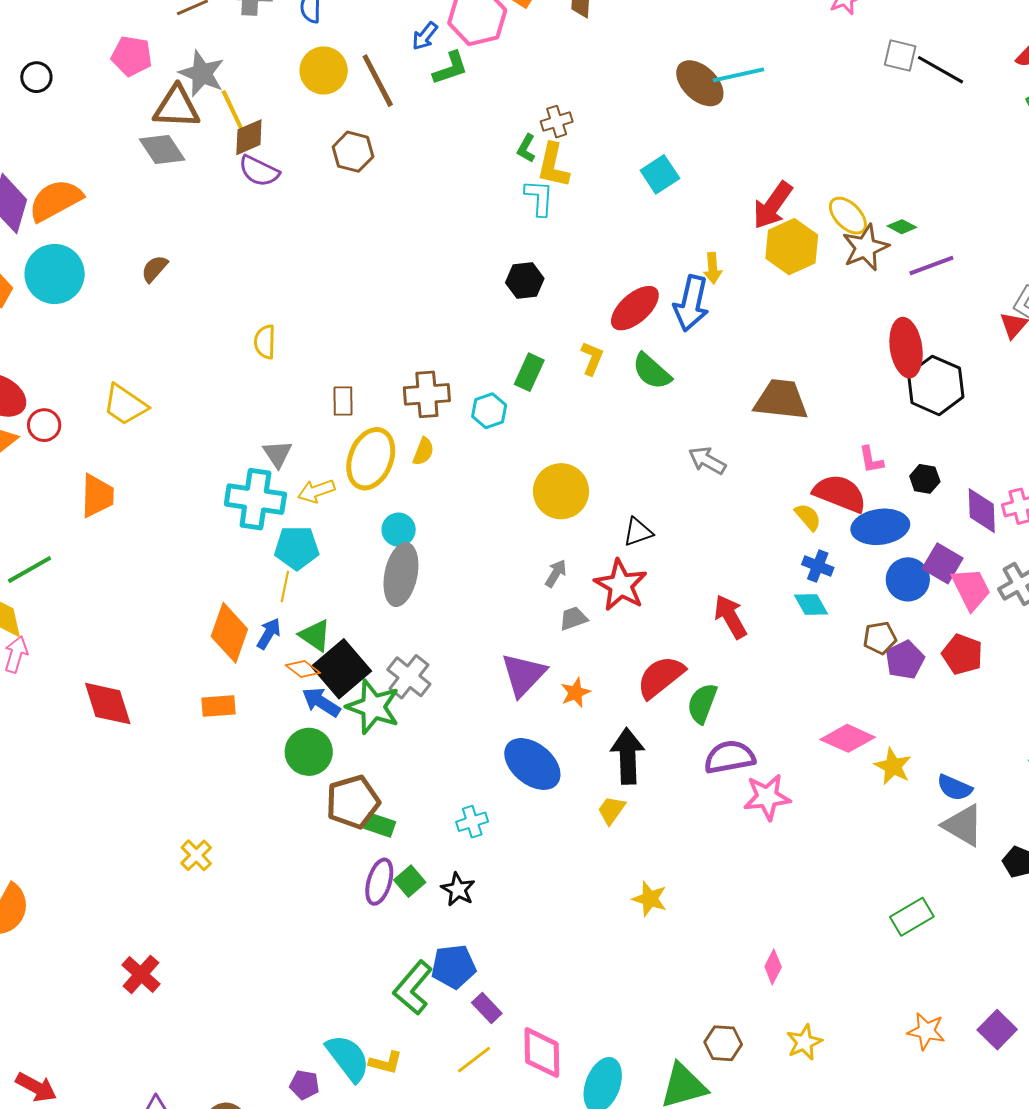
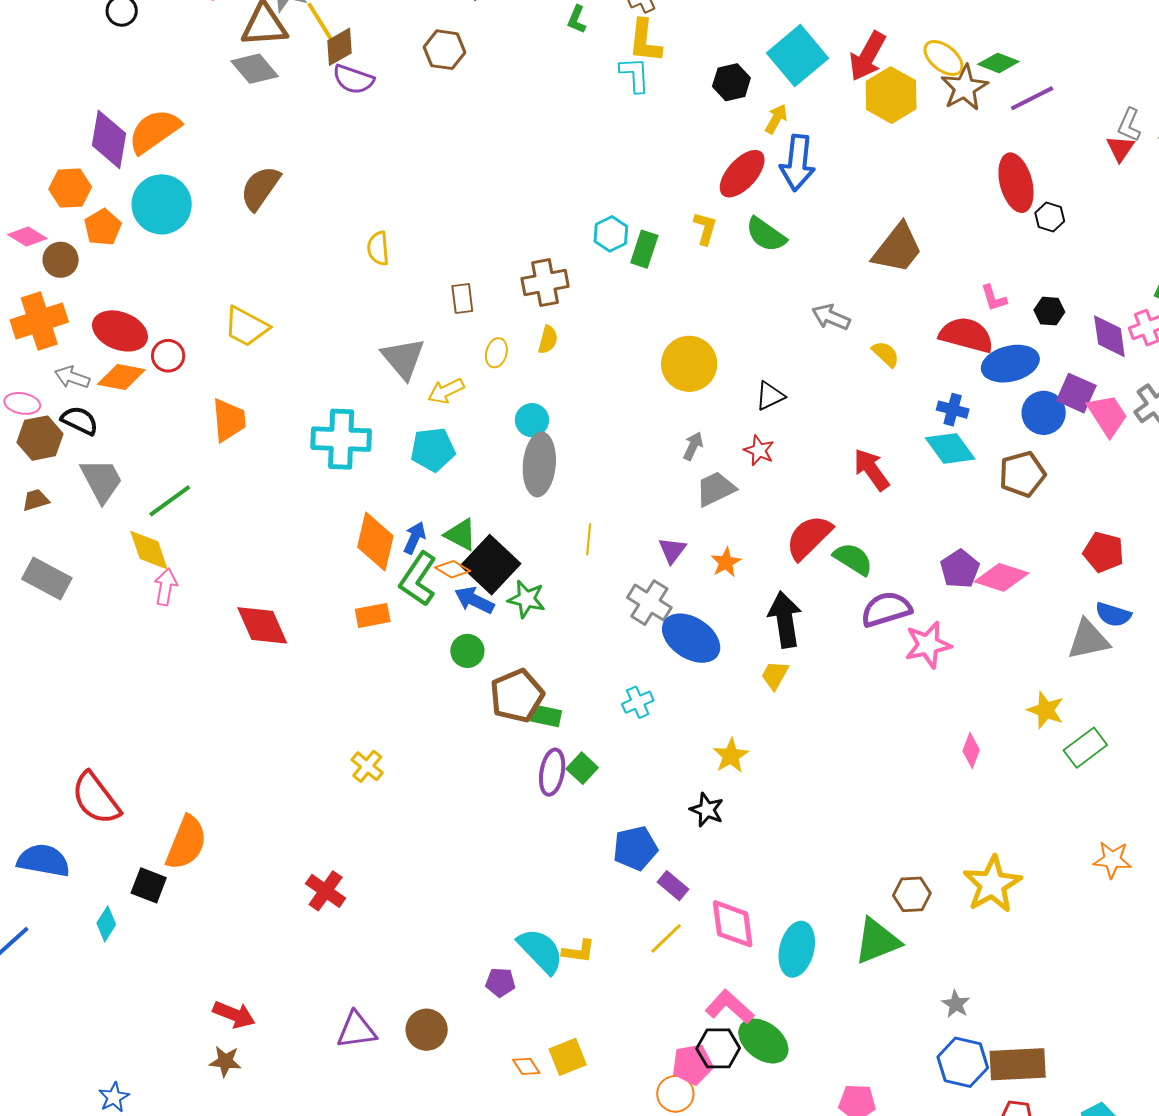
green L-shape: (526, 148) -> (577, 19), moved
cyan square: (660, 174) -> (797, 56), moved, size x1.5
green diamond: (902, 227) -> (998, 63), size x1.4
yellow arrow: (713, 268) -> (776, 119), moved, turned -140
brown semicircle: (154, 269) -> (260, 188), size x1.6
black hexagon: (525, 281) -> (731, 82), moved
black hexagon: (936, 385) -> (1050, 217), size x0.5
brown trapezoid: (781, 400) -> (897, 248), turned 128
cyan hexagon: (489, 411) -> (611, 234), moved
gray triangle: (277, 454) -> (403, 358), size x1.5
yellow ellipse: (371, 459) -> (496, 353), size x0.5
cyan cross: (255, 499) -> (341, 439), moved
yellow semicircle: (808, 517) -> (886, 354), moved
red star: (621, 585) -> (759, 450), size x0.6
yellow line: (285, 586) -> (589, 539), moved
cyan diamond: (811, 604) -> (950, 448), size x1.4
gray trapezoid: (573, 618) -> (716, 489), size x1.4
brown pentagon: (880, 638) -> (1022, 474), size x1.4
red pentagon: (962, 654) -> (1104, 552), moved
purple pentagon: (905, 660) -> (960, 569), moved
purple triangle: (523, 675) -> (672, 550), size x0.6
gray cross: (409, 677) -> (649, 603), moved
green semicircle: (702, 703) -> (853, 559), turned 108
green star: (373, 707) -> (526, 599), size x0.7
green circle: (309, 752) -> (467, 651), size x0.7
yellow star: (893, 766) -> (1046, 710), moved
gray triangle: (963, 825) -> (1088, 640), moved, turned -36
black star: (458, 889) -> (707, 810), moved
yellow star: (650, 899) -> (731, 756), moved, turned 30
pink diamond: (773, 967) -> (971, 750), moved
green L-shape: (413, 988) -> (418, 579), moved
yellow star: (804, 1042) -> (992, 884), size x1.6

